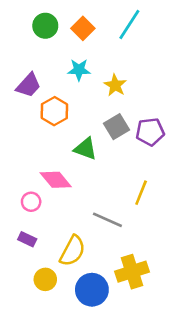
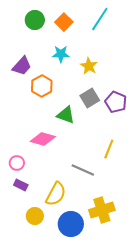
purple pentagon: (150, 132) -> (116, 102), turned 30
pink diamond: (56, 180) -> (43, 139), turned -35
pink circle: (31, 202) -> (17, 163), moved

